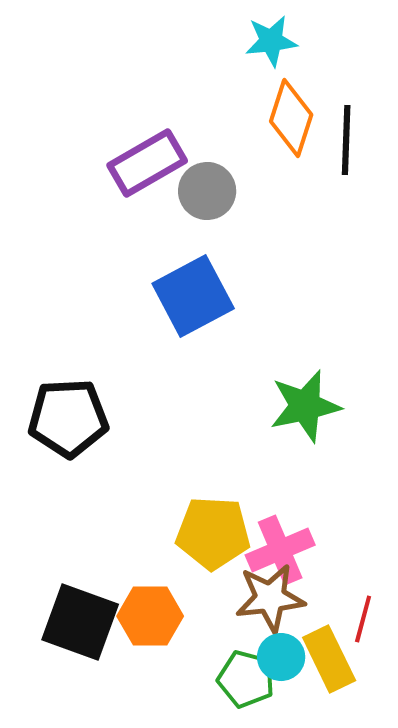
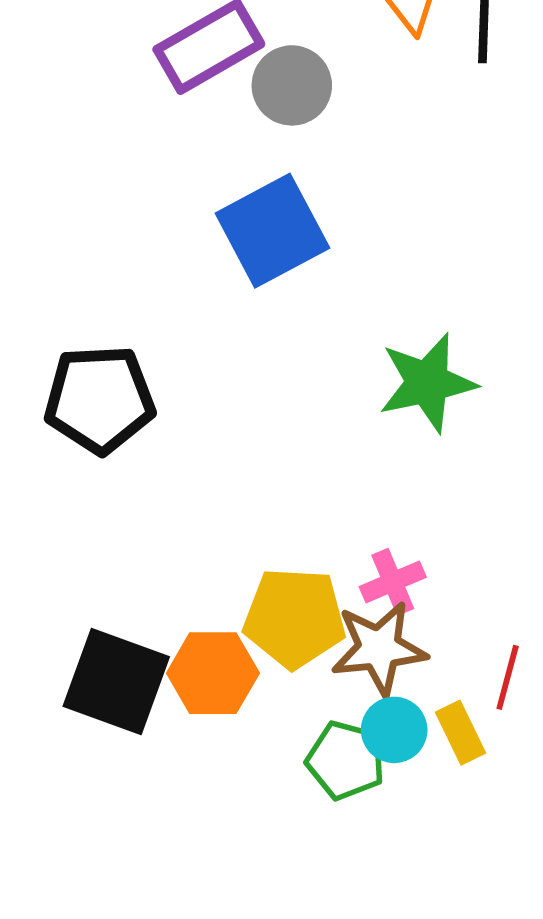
yellow pentagon: (213, 533) -> (295, 618), moved
pink cross: (280, 550) -> (393, 582), size x0.7
yellow rectangle: (329, 659) -> (461, 733), size x0.7

